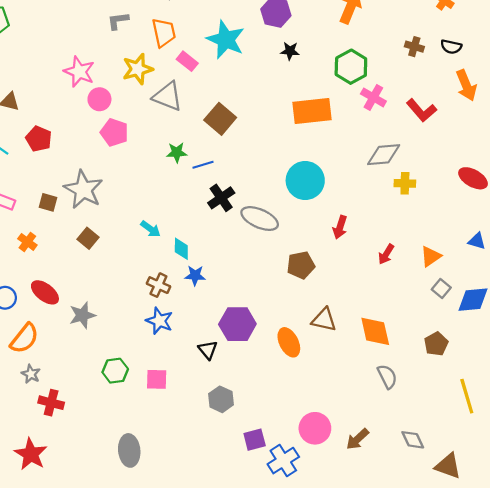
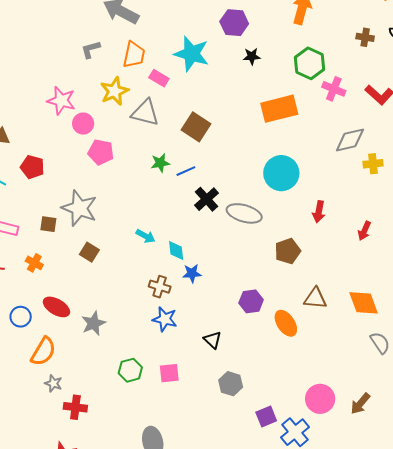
orange trapezoid: (164, 33) -> (134, 55), turned 32
purple hexagon: (237, 324) -> (251, 301), moved, size x0.7

